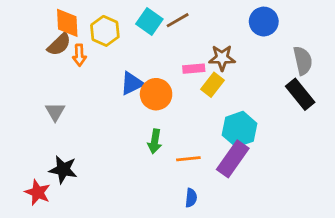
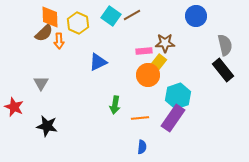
orange circle: (156, 94) -> (148, 75), moved
red star: (38, 192) -> (14, 107), moved

